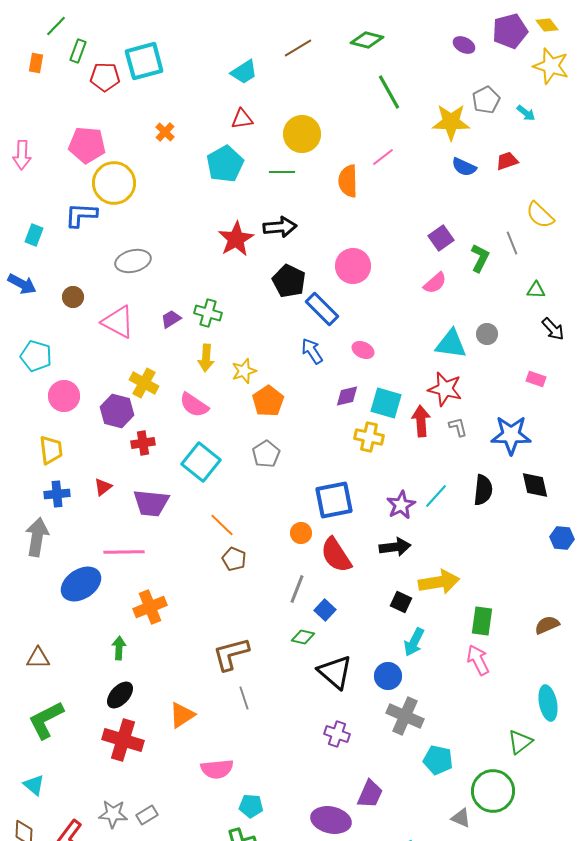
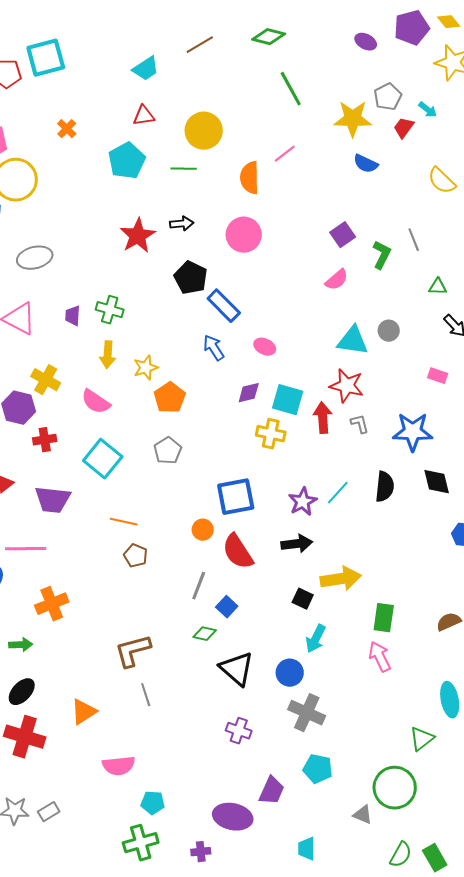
red trapezoid: (507, 161) -> (404, 128), moved, turned -35
yellow semicircle: (540, 215) -> (442, 181), moved
black arrow: (280, 227) -> (182, 224), size x0.7
pink circle: (353, 266) -> (244, 235), moved
purple trapezoid: (171, 319) -> (73, 316), turned -55
orange line: (222, 525) -> (124, 522), turned -32
green arrow: (119, 648) -> (21, 645), turned 85
cyan pentagon: (438, 760) -> (318, 769), moved

